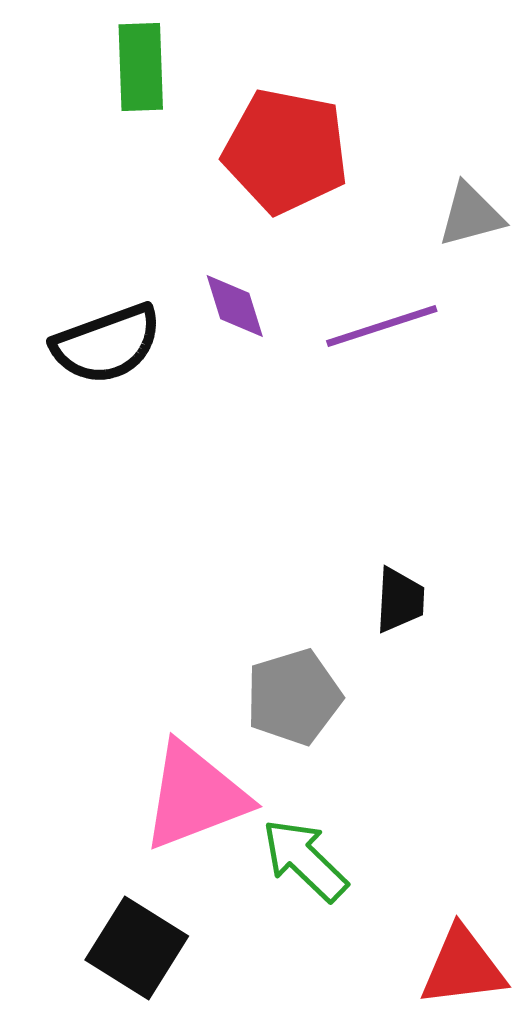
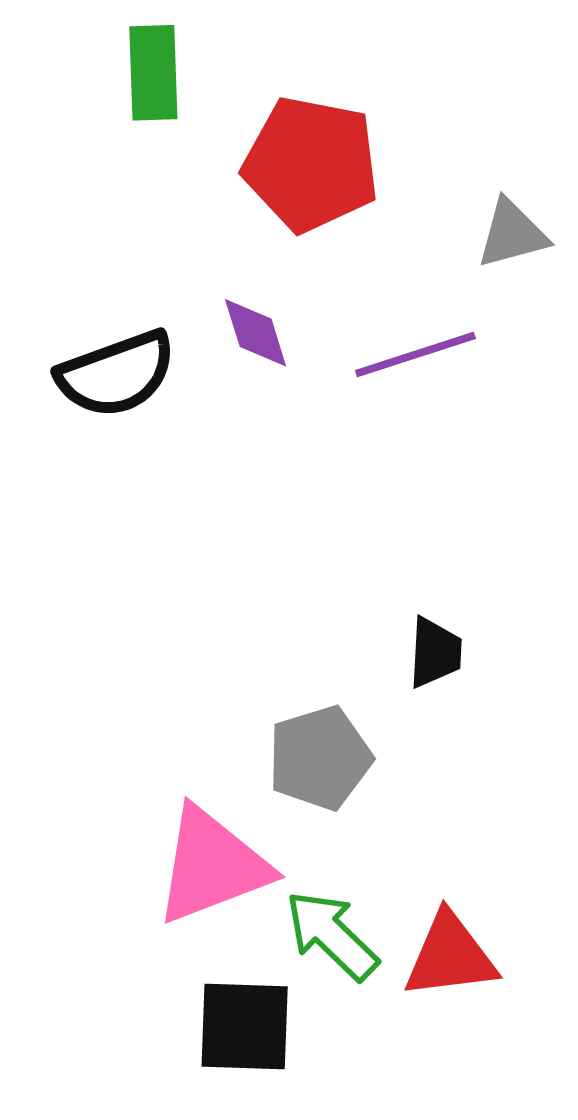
black square: (137, 948) -> (245, 1027), moved, turned -30
red triangle: (463, 967) -> (450, 956), moved

